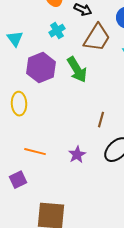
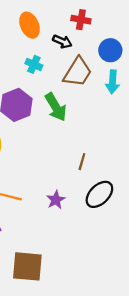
cyan cross: (57, 31) -> (34, 64), turned -35

